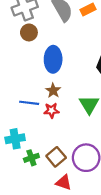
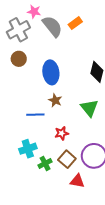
brown circle: (29, 32) -> (19, 59), moved
red star: (51, 110) -> (62, 133), moved

